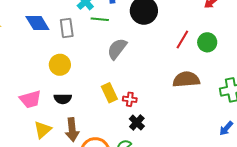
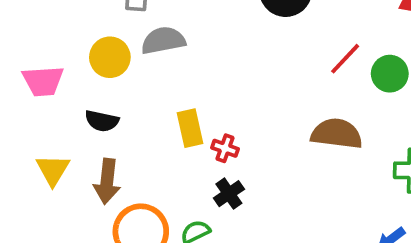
gray semicircle: (117, 49) -> (163, 40), moved, turned 30
pink trapezoid: (30, 99) -> (43, 81), moved
yellow triangle: (43, 130) -> (53, 170), turned -30

